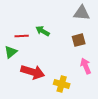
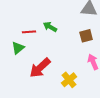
red arrow: (33, 72) -> (40, 68), turned 120
yellow cross: (62, 84) -> (69, 80), turned 35

